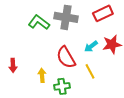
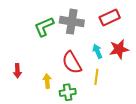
green L-shape: (39, 22) -> (44, 27), turned -60
cyan arrow: (91, 46) -> (97, 51), turned 104
yellow line: (90, 71) -> (96, 77), turned 35

